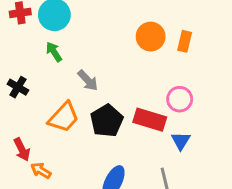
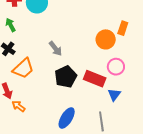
orange circle: (151, 37) -> (106, 39), moved
green arrow: (54, 52) -> (11, 25), moved
orange trapezoid: (64, 117) -> (23, 68), moved

